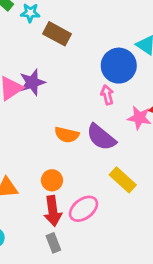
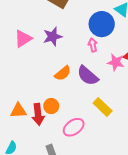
purple star: (32, 82) -> (53, 37), moved
orange semicircle: (67, 135) -> (63, 73), turned -54
red arrow: (53, 211) -> (38, 114), moved

